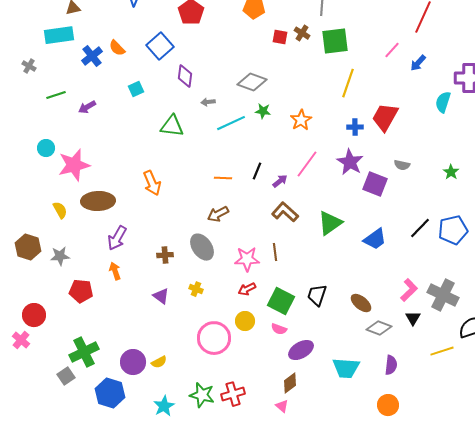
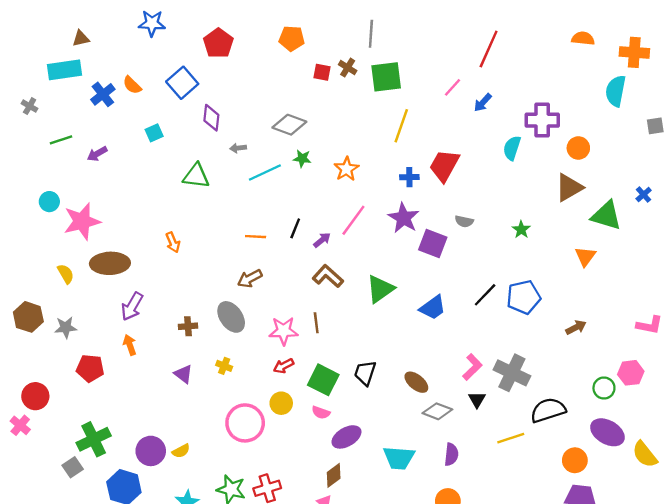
orange arrow: (152, 183) -> (173, 242), size x0.7

